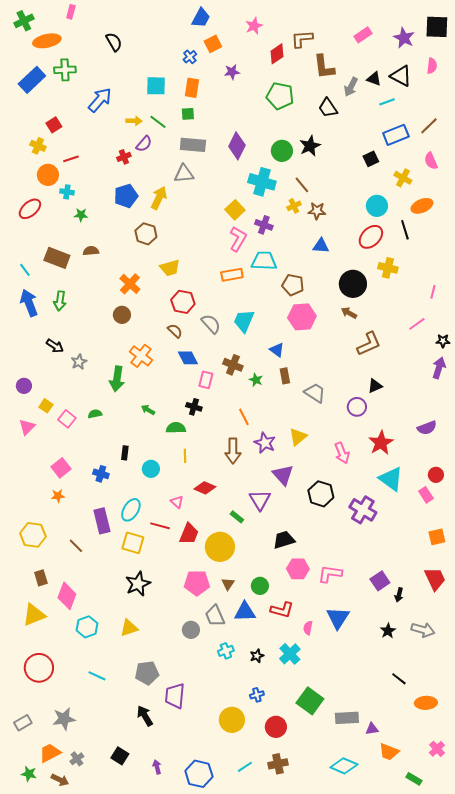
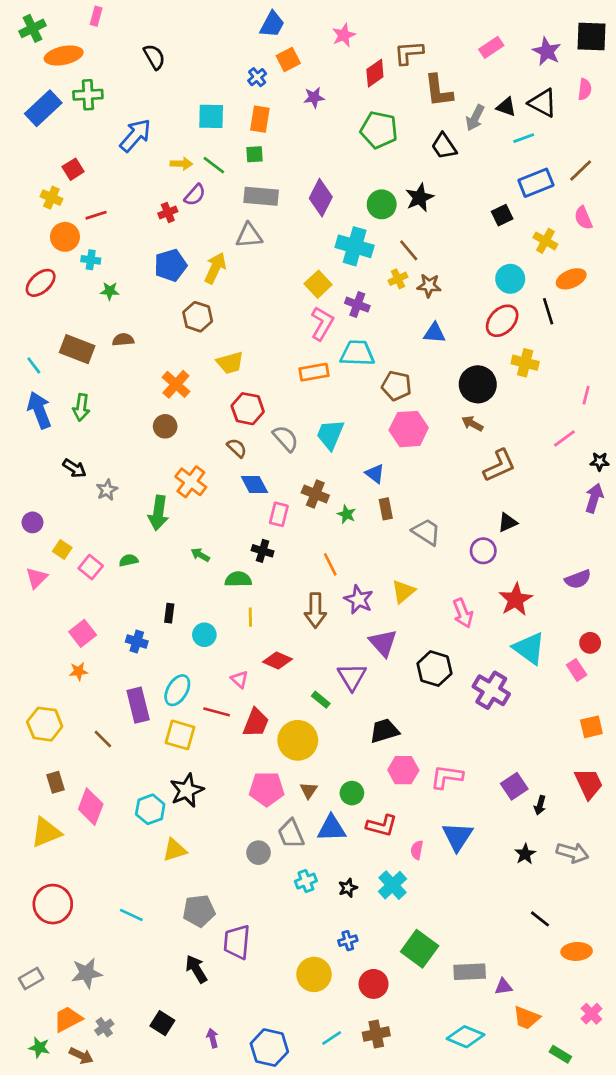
cyan hexagon: (87, 627) -> (150, 809), moved

